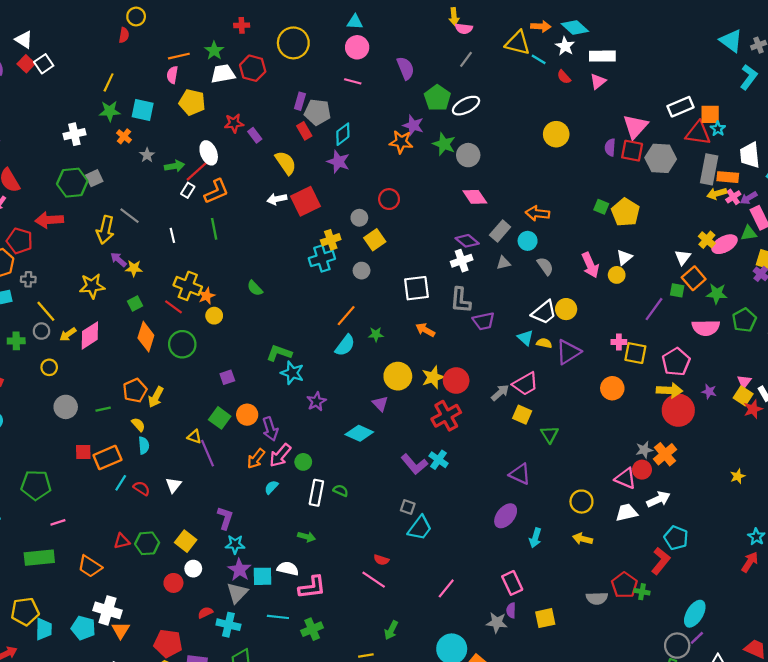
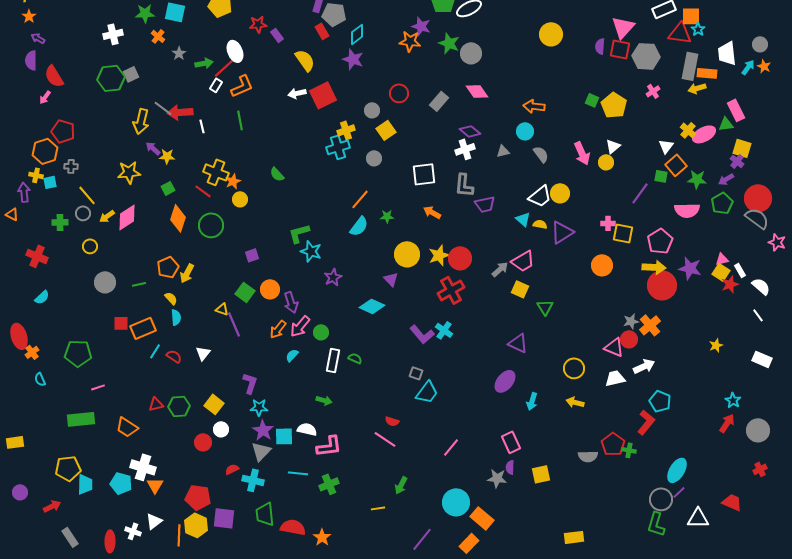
pink cross: (733, 197) -> (653, 91), moved
purple arrow: (749, 198) -> (726, 179), moved
red arrow: (49, 220) -> (180, 112), moved
gray rectangle: (500, 231) -> (439, 101), moved
green L-shape: (279, 353) -> (299, 233), turned -35
pink triangle: (744, 382) -> (722, 259), turned 40
purple star: (709, 392) -> (690, 268), size x1.6

